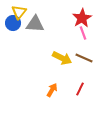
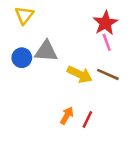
blue circle: (13, 23) -> (22, 58), moved
gray triangle: (35, 24) -> (46, 51), moved
red line: (80, 89) -> (87, 119), moved

